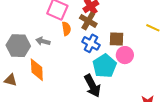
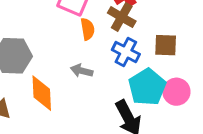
gray arrow: (43, 41) -> (82, 71), moved
pink circle: (125, 55) -> (176, 92), moved

